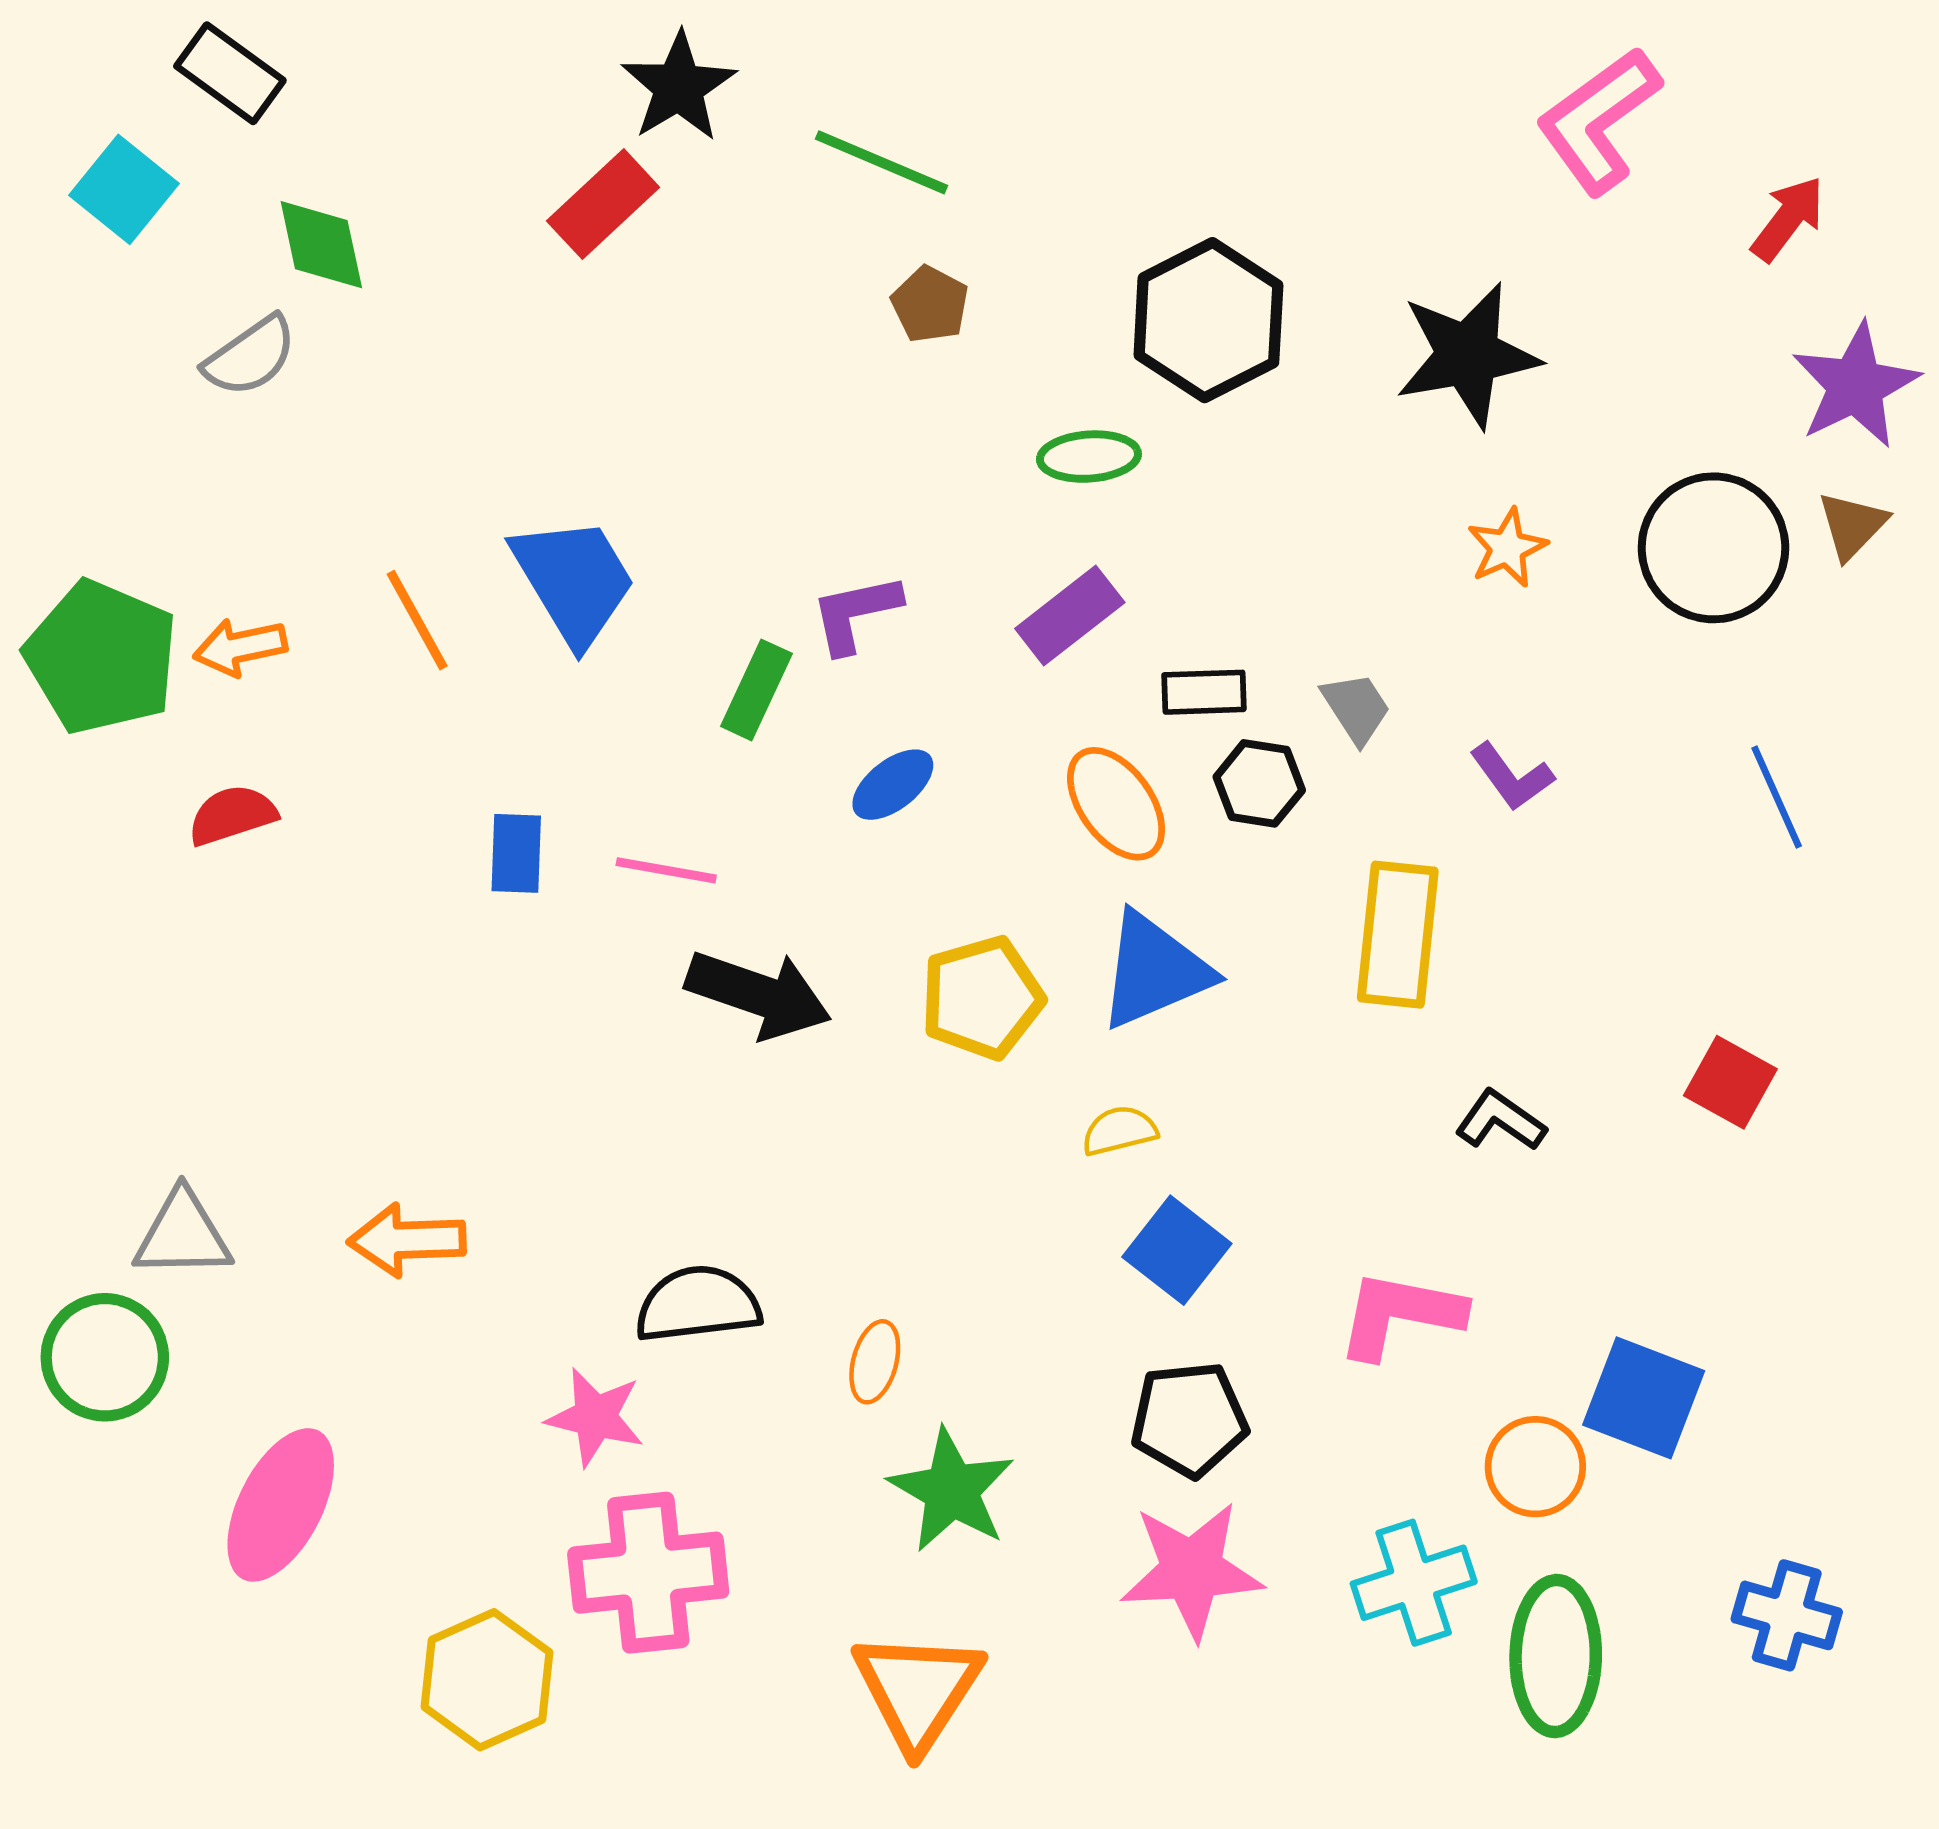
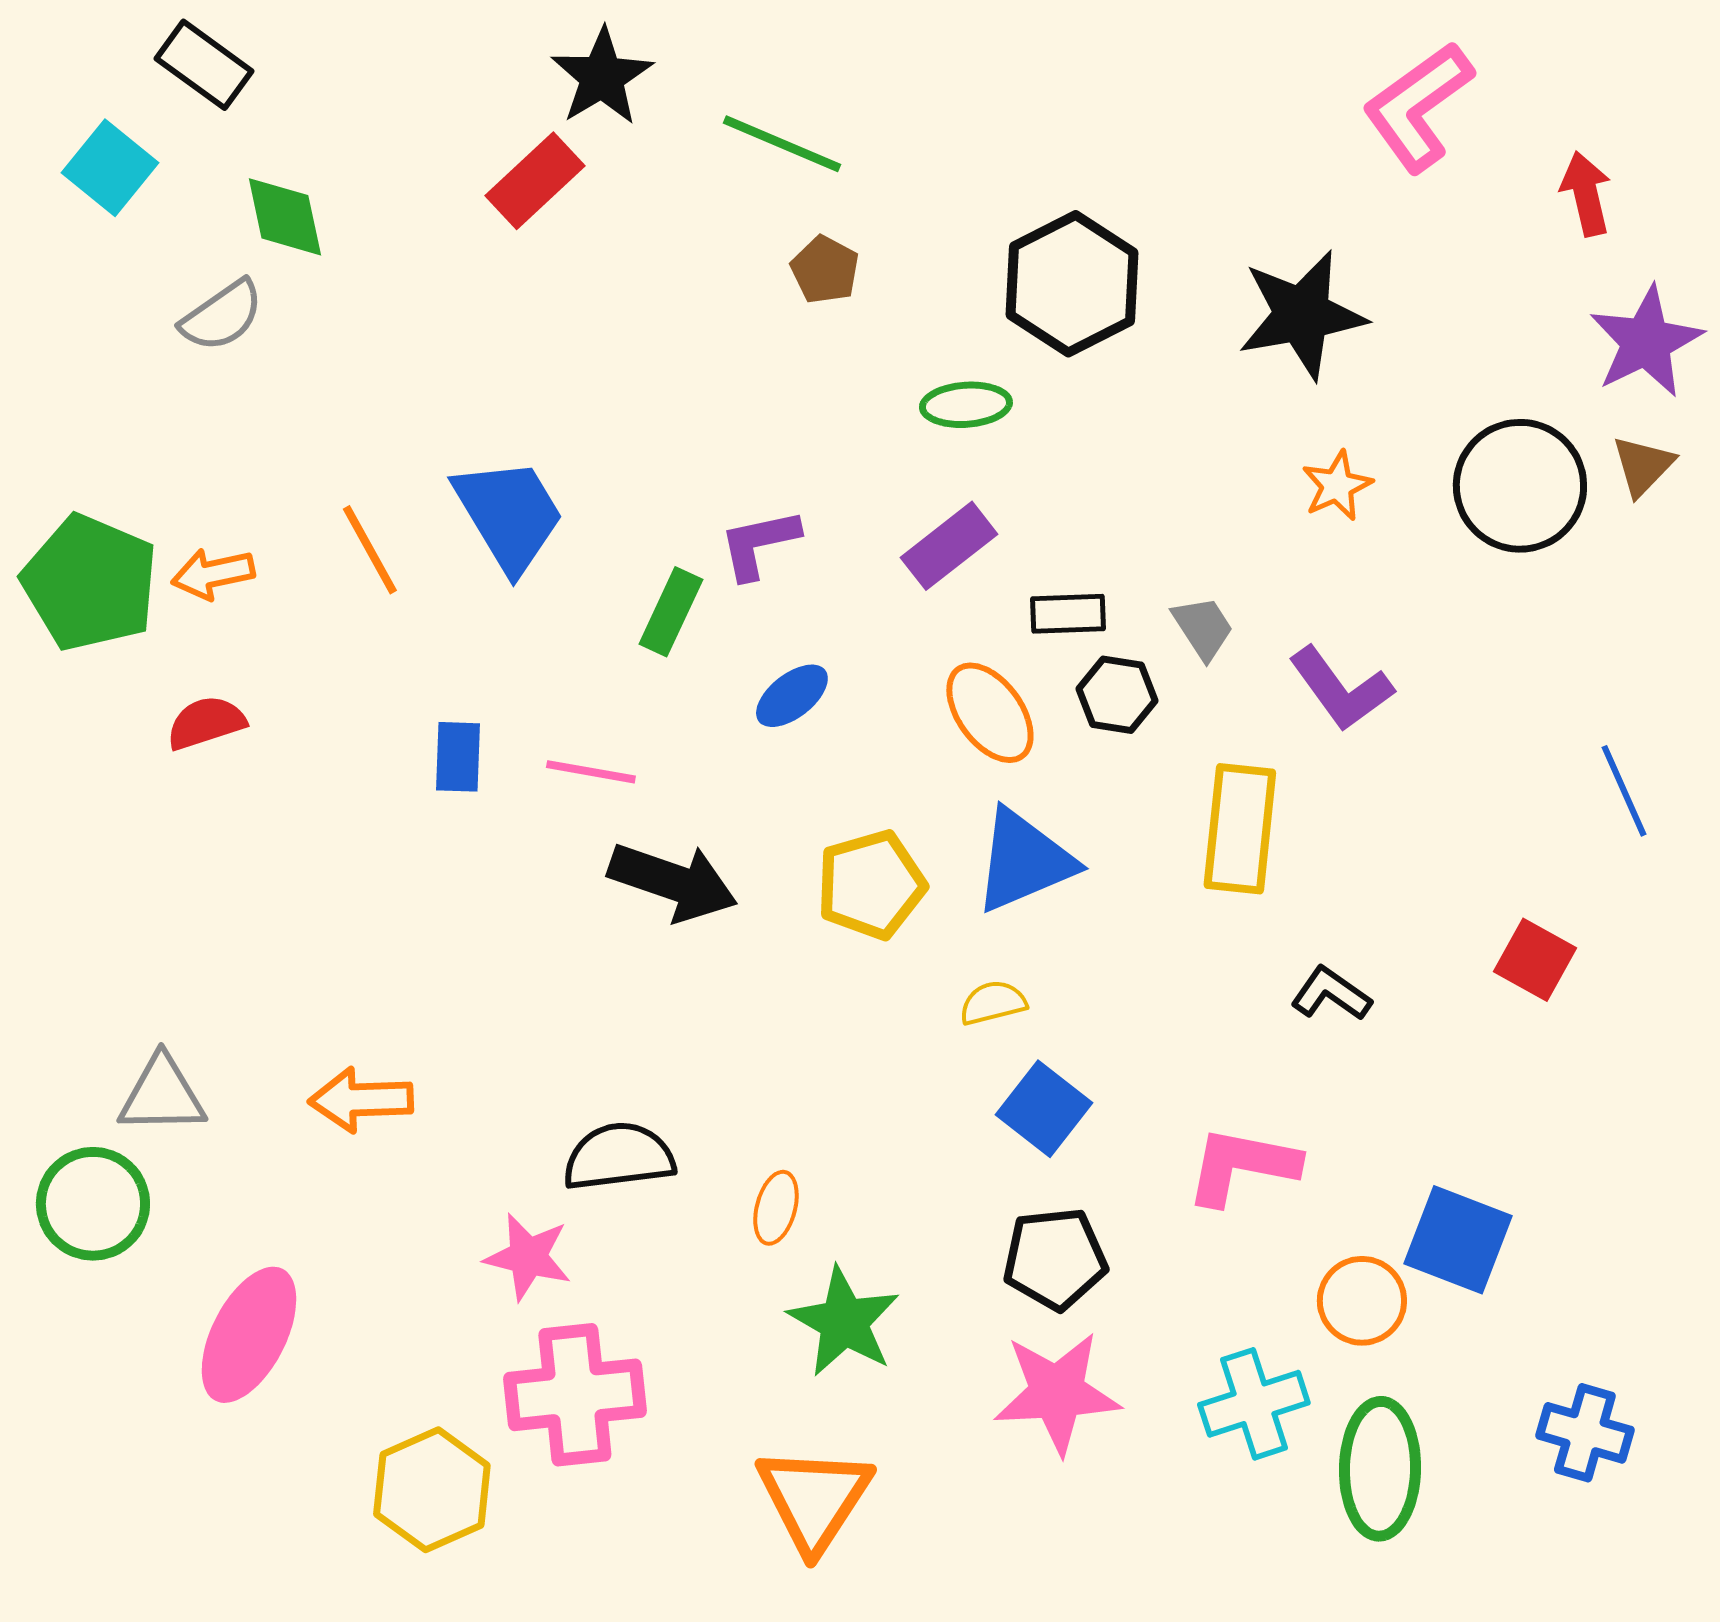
red arrow: (1788, 219) -> (1586, 194), turned -50
purple L-shape: (1512, 777) -> (1341, 689), size x1.4
blue line: (1777, 797) -> (1624, 791), moved

